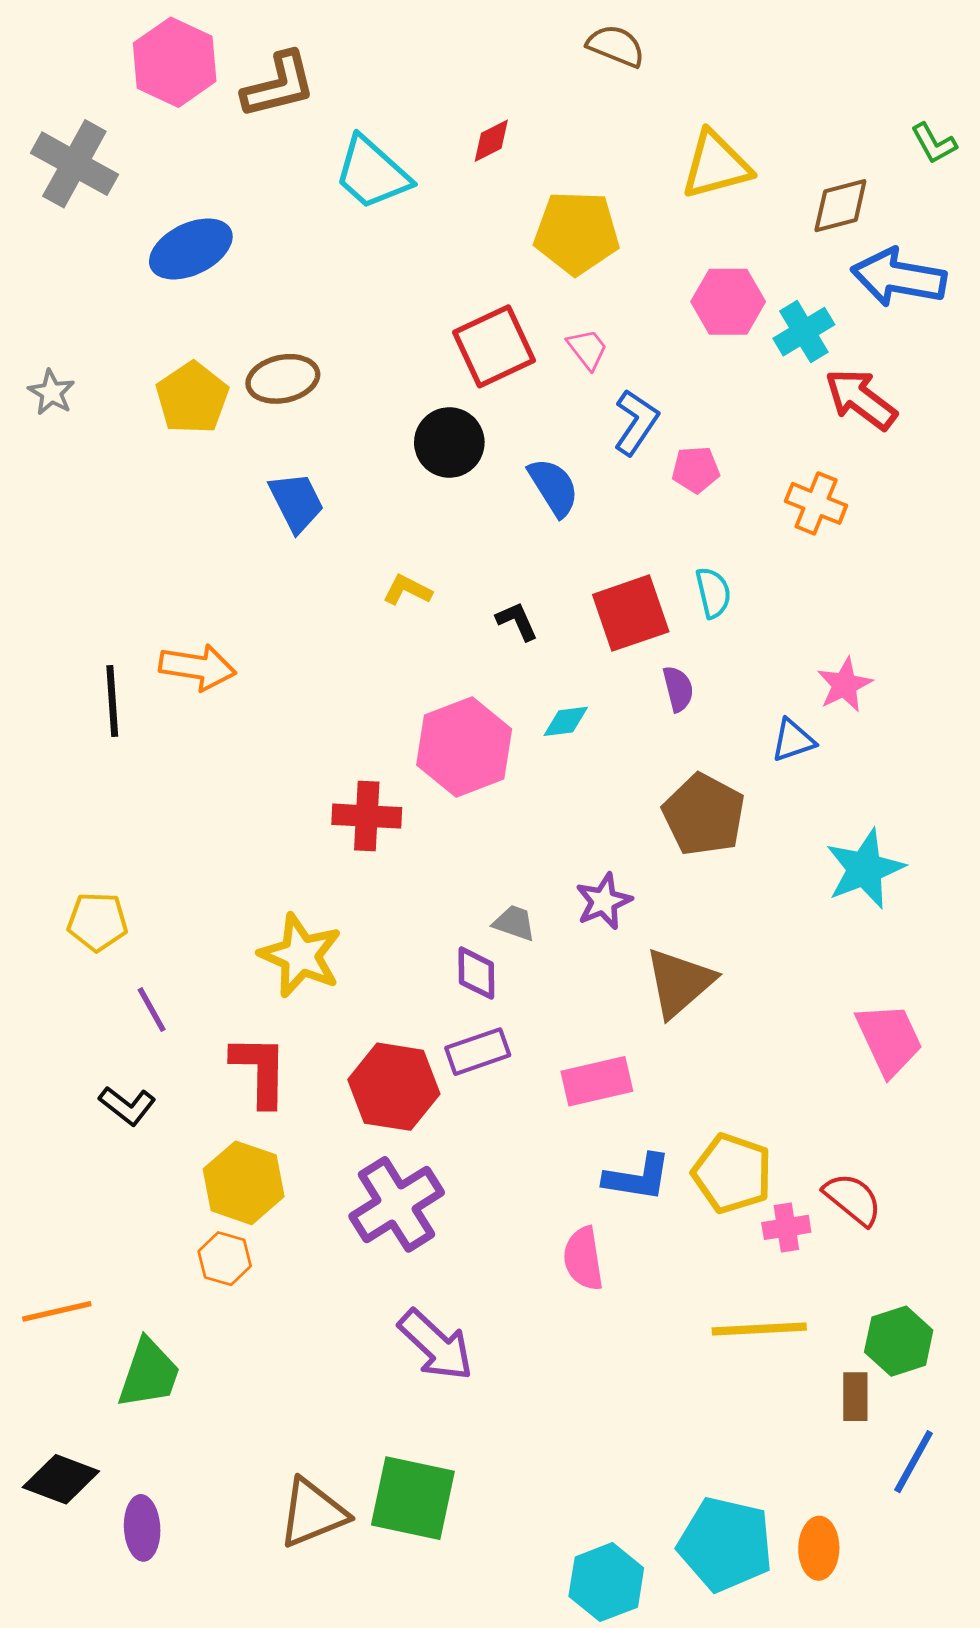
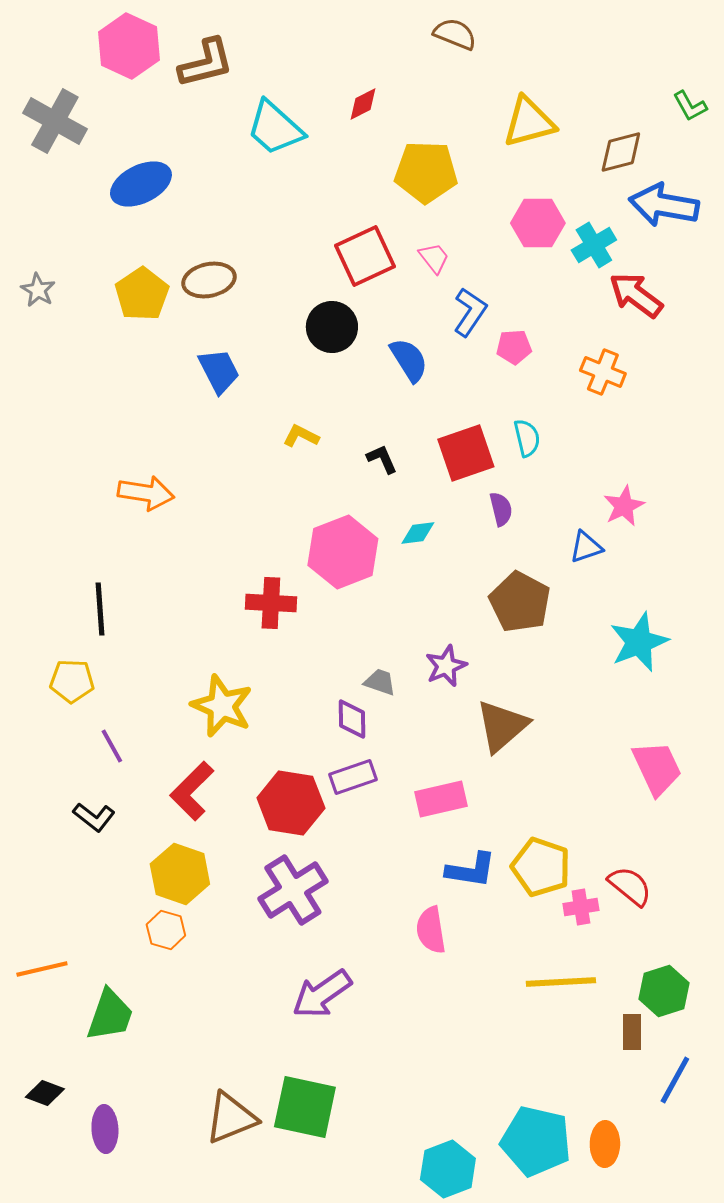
black line: (112, 701) -> (100, 609), moved
red L-shape: (260, 1070) -> (192, 791), turned -136
purple arrow: (436, 1345) -> (322, 994), turned 102
black diamond: (61, 1479) -> (45, 1093), size x0.7

